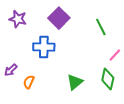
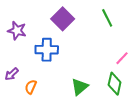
purple star: (18, 19) -> (17, 31), moved
green line: (101, 27) -> (107, 18), moved

